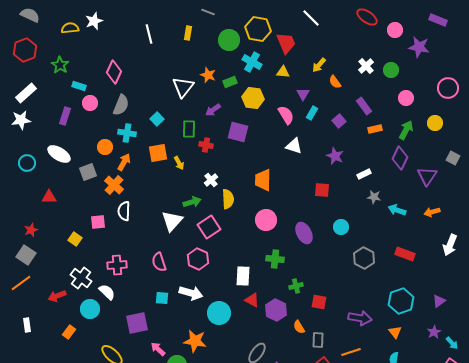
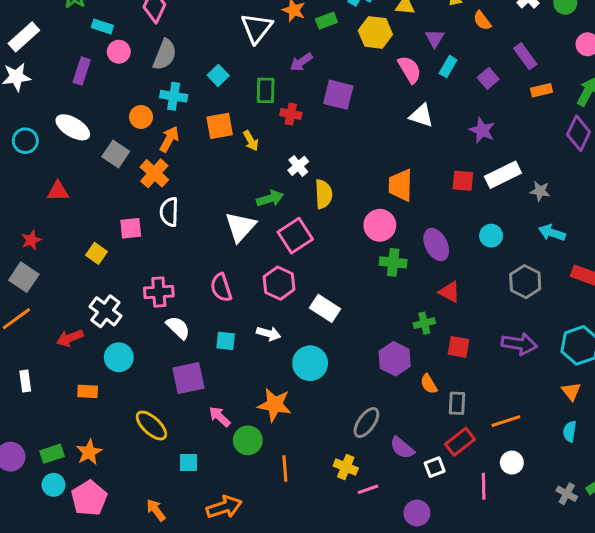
yellow hexagon: (253, 98) -> (375, 32), moved
gray square: (88, 172) -> (116, 154), turned -36
white rectangle: (364, 174) -> (503, 175), moved, size x1.6
orange trapezoid: (263, 180) -> (401, 185), moved
cyan arrow: (397, 210) -> (552, 233), moved
green cross: (275, 259) -> (393, 262), moved
white rectangle: (243, 276) -> (325, 308), moved, turned -60
white semicircle: (107, 292) -> (178, 328), moved
white arrow: (191, 293) -> (269, 334), size x0.7
red triangle: (252, 300) -> (450, 292), moved
purple arrow: (360, 318) -> (519, 344), moved
orange rectangle: (69, 332) -> (88, 391), turned 56

